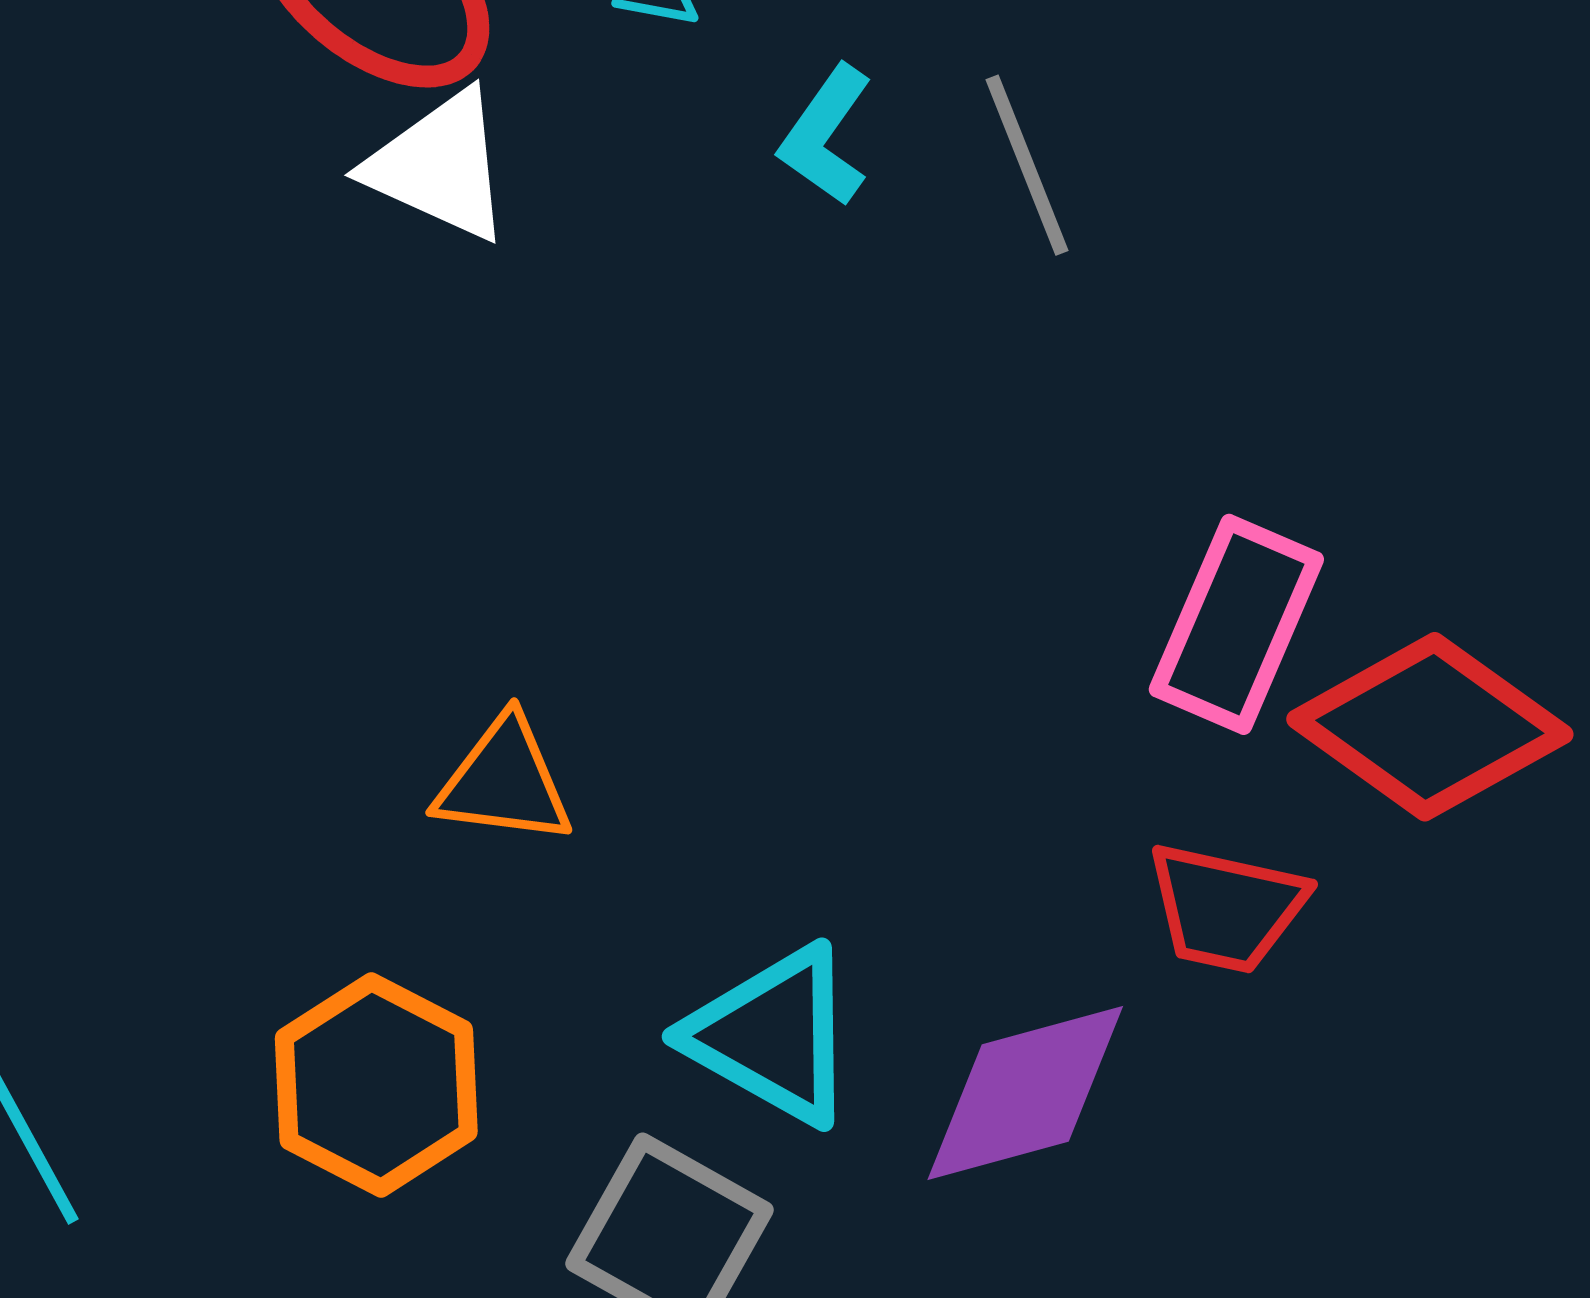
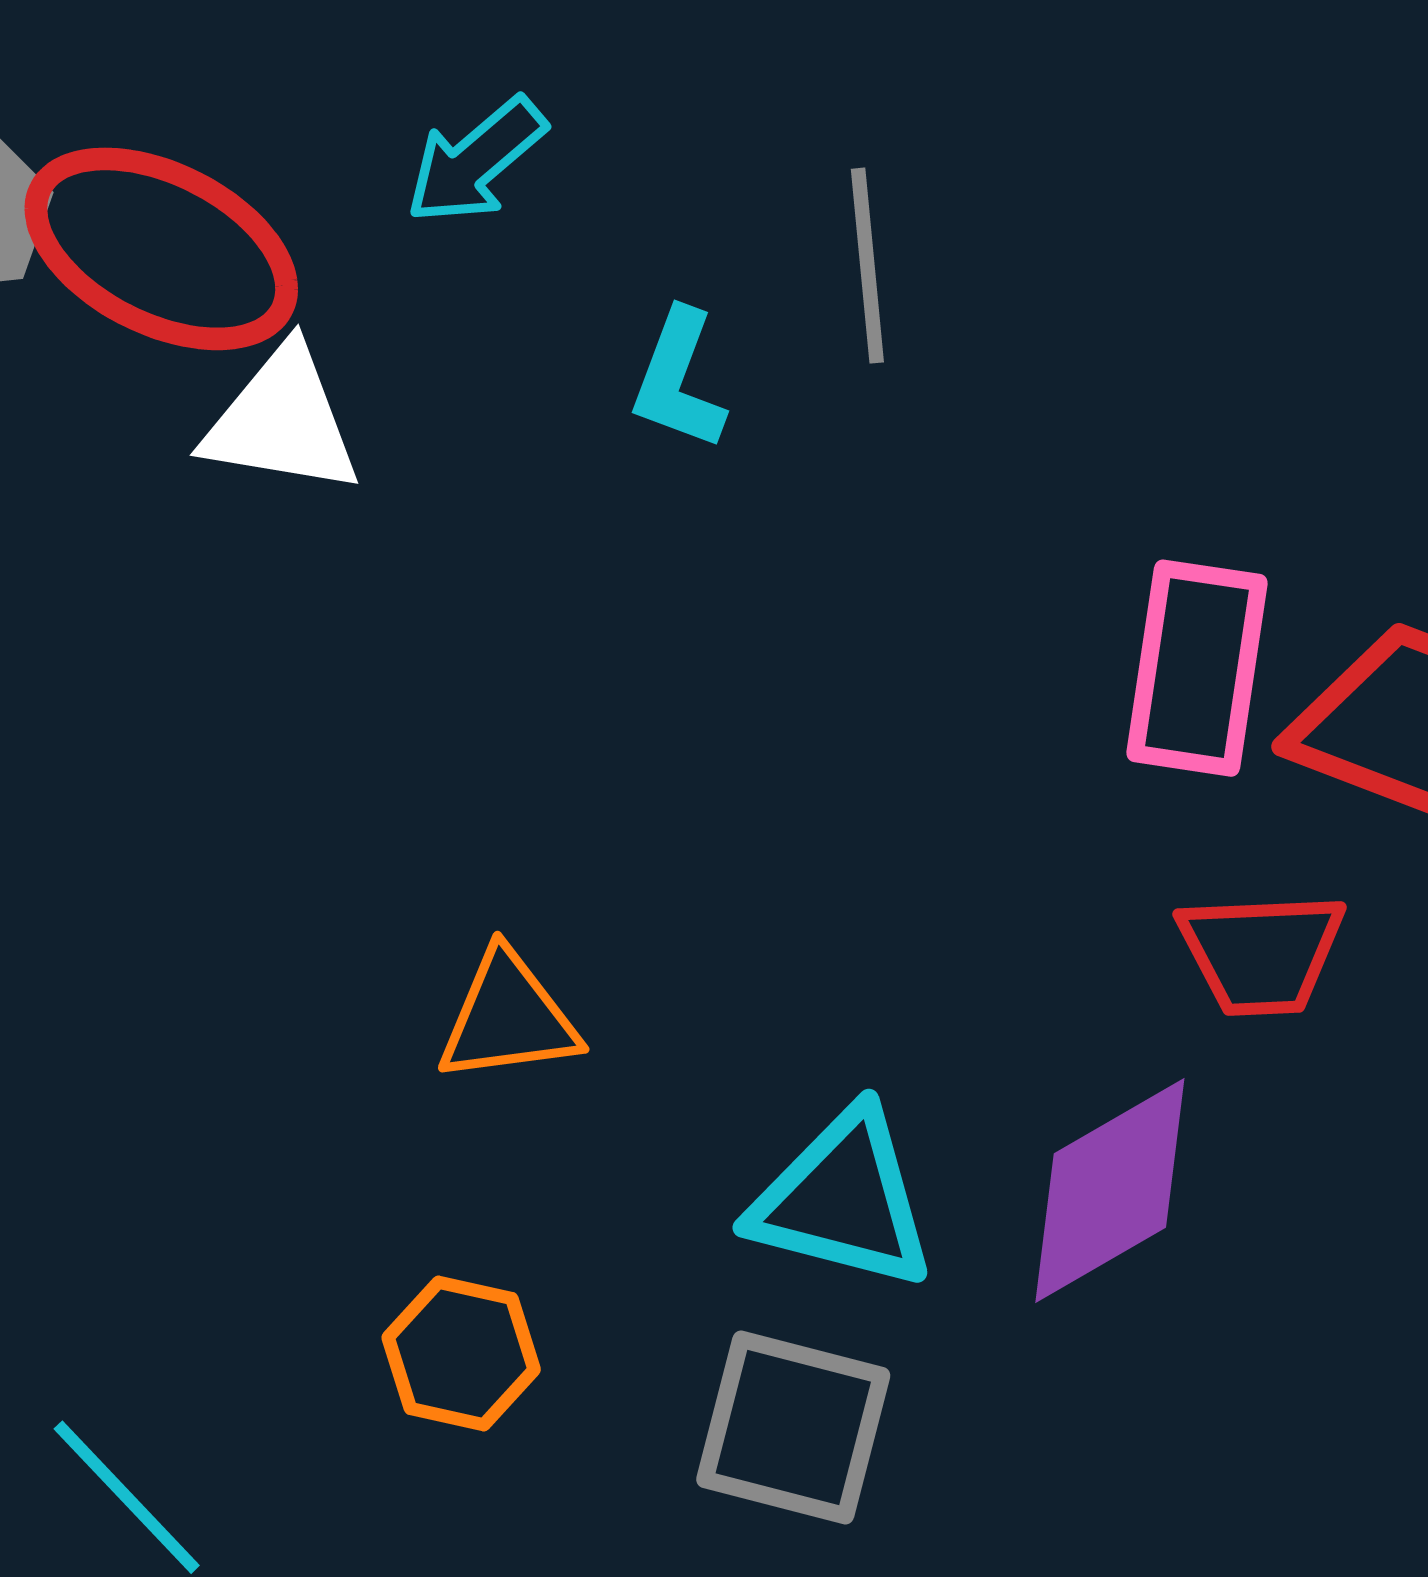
cyan L-shape: (826, 135) -> (679, 380), moved
gray line: (1027, 165) -> (867, 266), turned 31
orange hexagon: (376, 1085) -> (461, 1353), size x0.7

